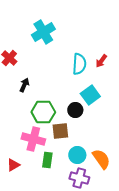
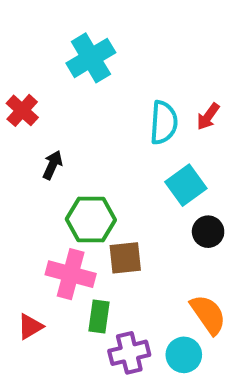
black circle: (75, 110) -> (208, 232), moved
cyan circle: (77, 155) -> (184, 355), moved
purple cross: (79, 178) -> (129, 353), moved, turned -30

